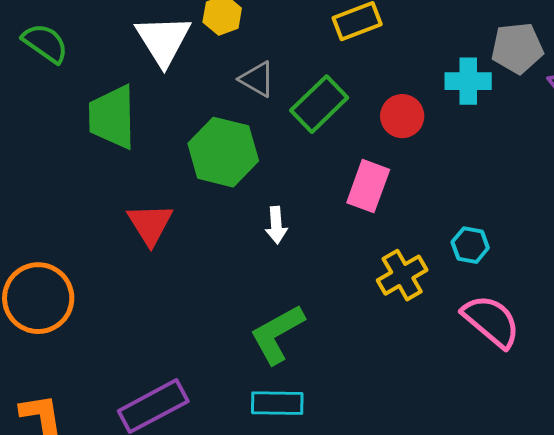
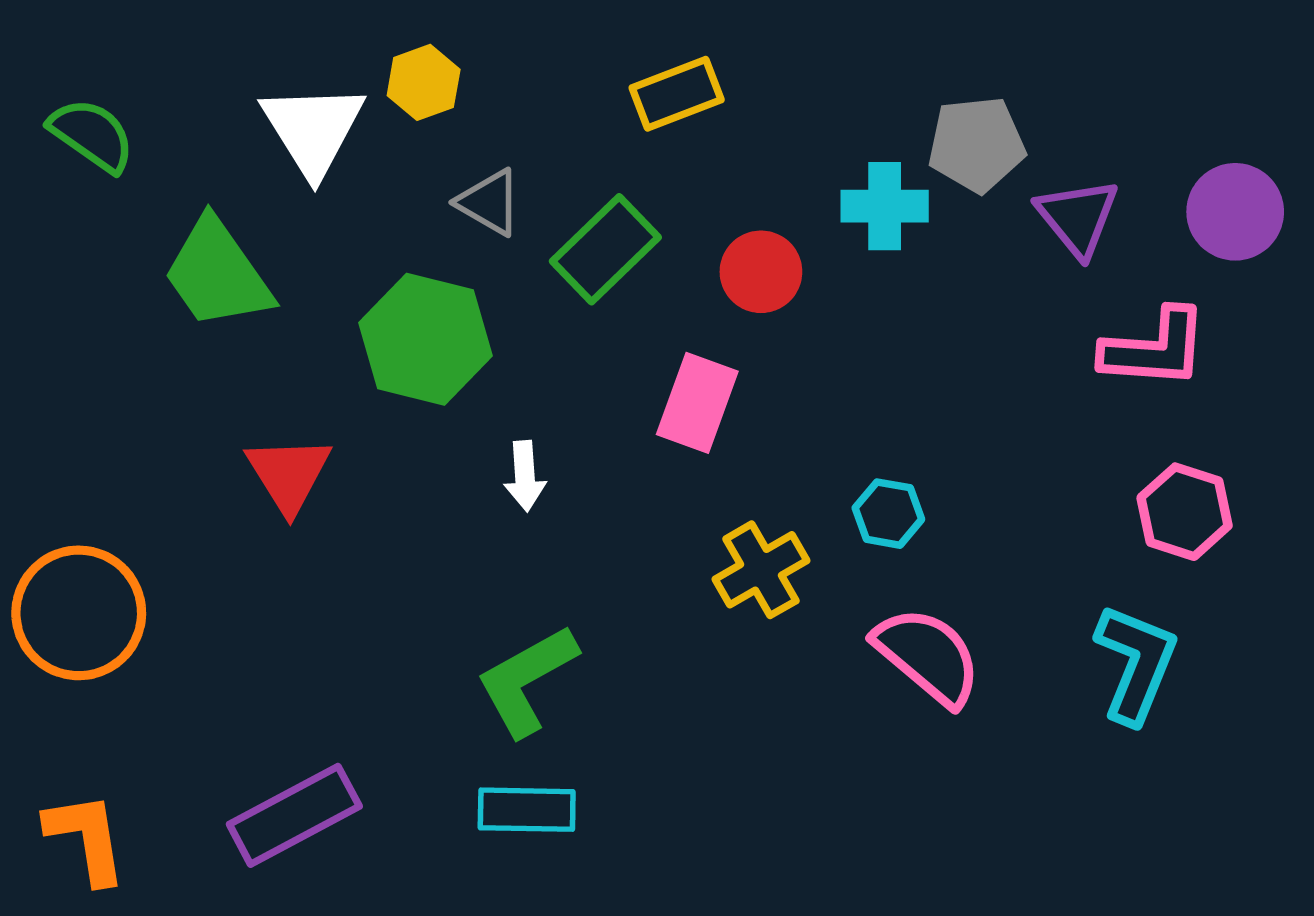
green trapezoid: (112, 117) -> (217, 274), turned -34

